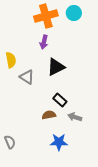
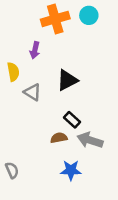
purple arrow: (44, 42) -> (35, 50), moved
gray arrow: (75, 117) -> (90, 140), size x1.5

